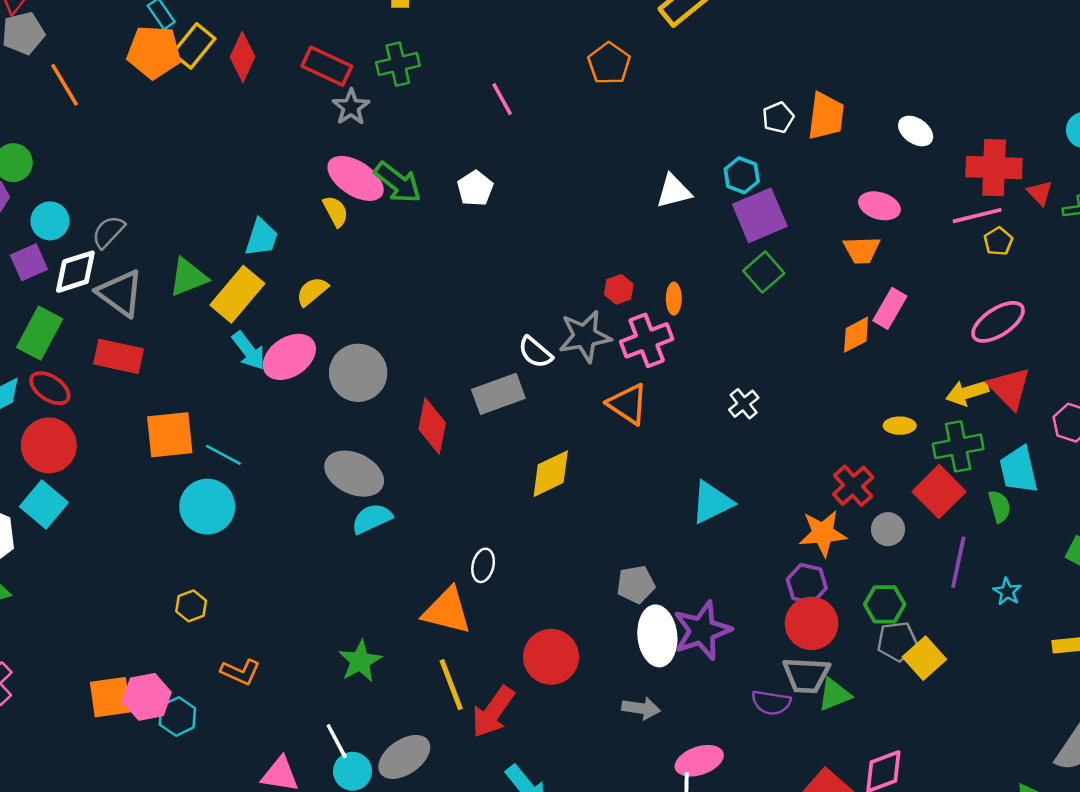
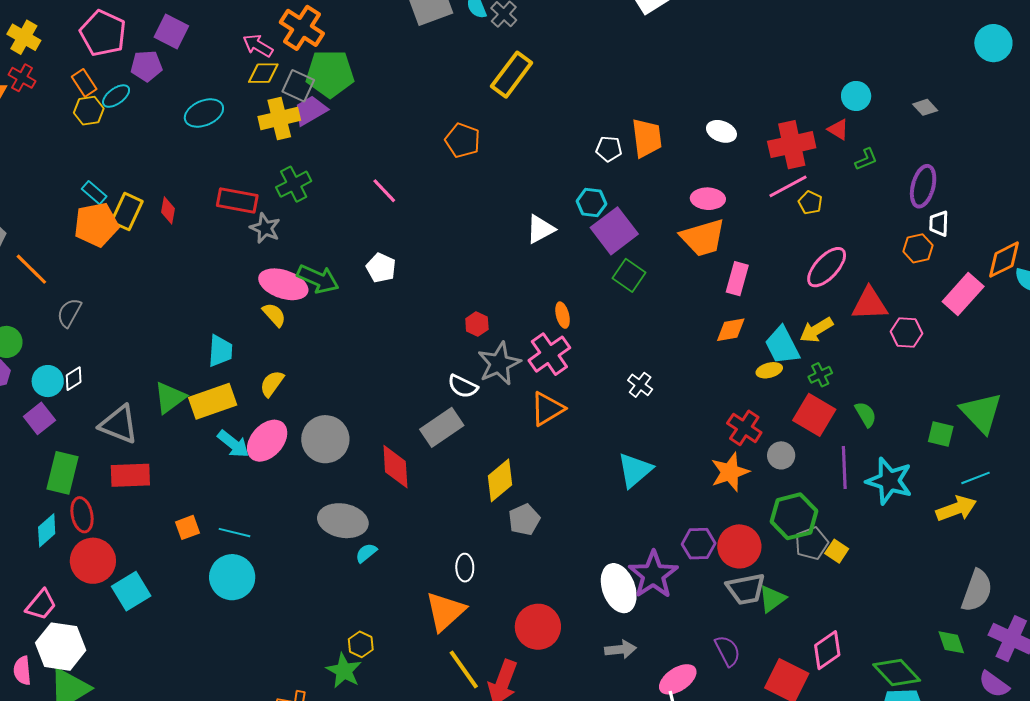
red diamond: (242, 57) -> (168, 210), size x0.7
white pentagon: (778, 118) -> (609, 149), turned -30
red triangle: (1040, 193) -> (838, 130), moved
gray semicircle: (108, 232) -> (69, 313), moved
orange trapezoid: (862, 250) -> (703, 238), size x1.5
white diamond: (75, 272) -> (74, 379), moved, size x0.6
red hexagon: (619, 289) -> (477, 324), moved
yellow rectangle: (237, 294) -> (213, 401), turned 45
orange diamond: (856, 335) -> (731, 330), moved, turned 32
red ellipse: (50, 388) -> (82, 515), turned 60
red triangle: (1009, 388) -> (870, 304), moved, turned -33
orange triangle: (628, 404) -> (547, 409), turned -51
orange square: (170, 435) -> (187, 527), size x0.6
green cross: (958, 446) -> (820, 375), size x0.6
cyan trapezoid: (1019, 470) -> (782, 345), moved
cyan square: (44, 505) -> (131, 591), moved, turned 33
cyan semicircle: (372, 519) -> (366, 553), size x0.7
gray pentagon: (636, 584) -> (524, 520), moved
purple hexagon: (807, 584) -> (699, 544), moved
cyan star: (1007, 592) -> (889, 481), size x2.0
green hexagon: (885, 604) -> (794, 516), size x1.4
yellow hexagon: (191, 606) -> (361, 644), moved
orange triangle: (447, 611) -> (445, 611), turned -42
yellow square: (924, 658) -> (837, 551), size x0.7
green star: (360, 661) -> (344, 671), moved
purple semicircle: (771, 703) -> (728, 651), moved, turned -112

